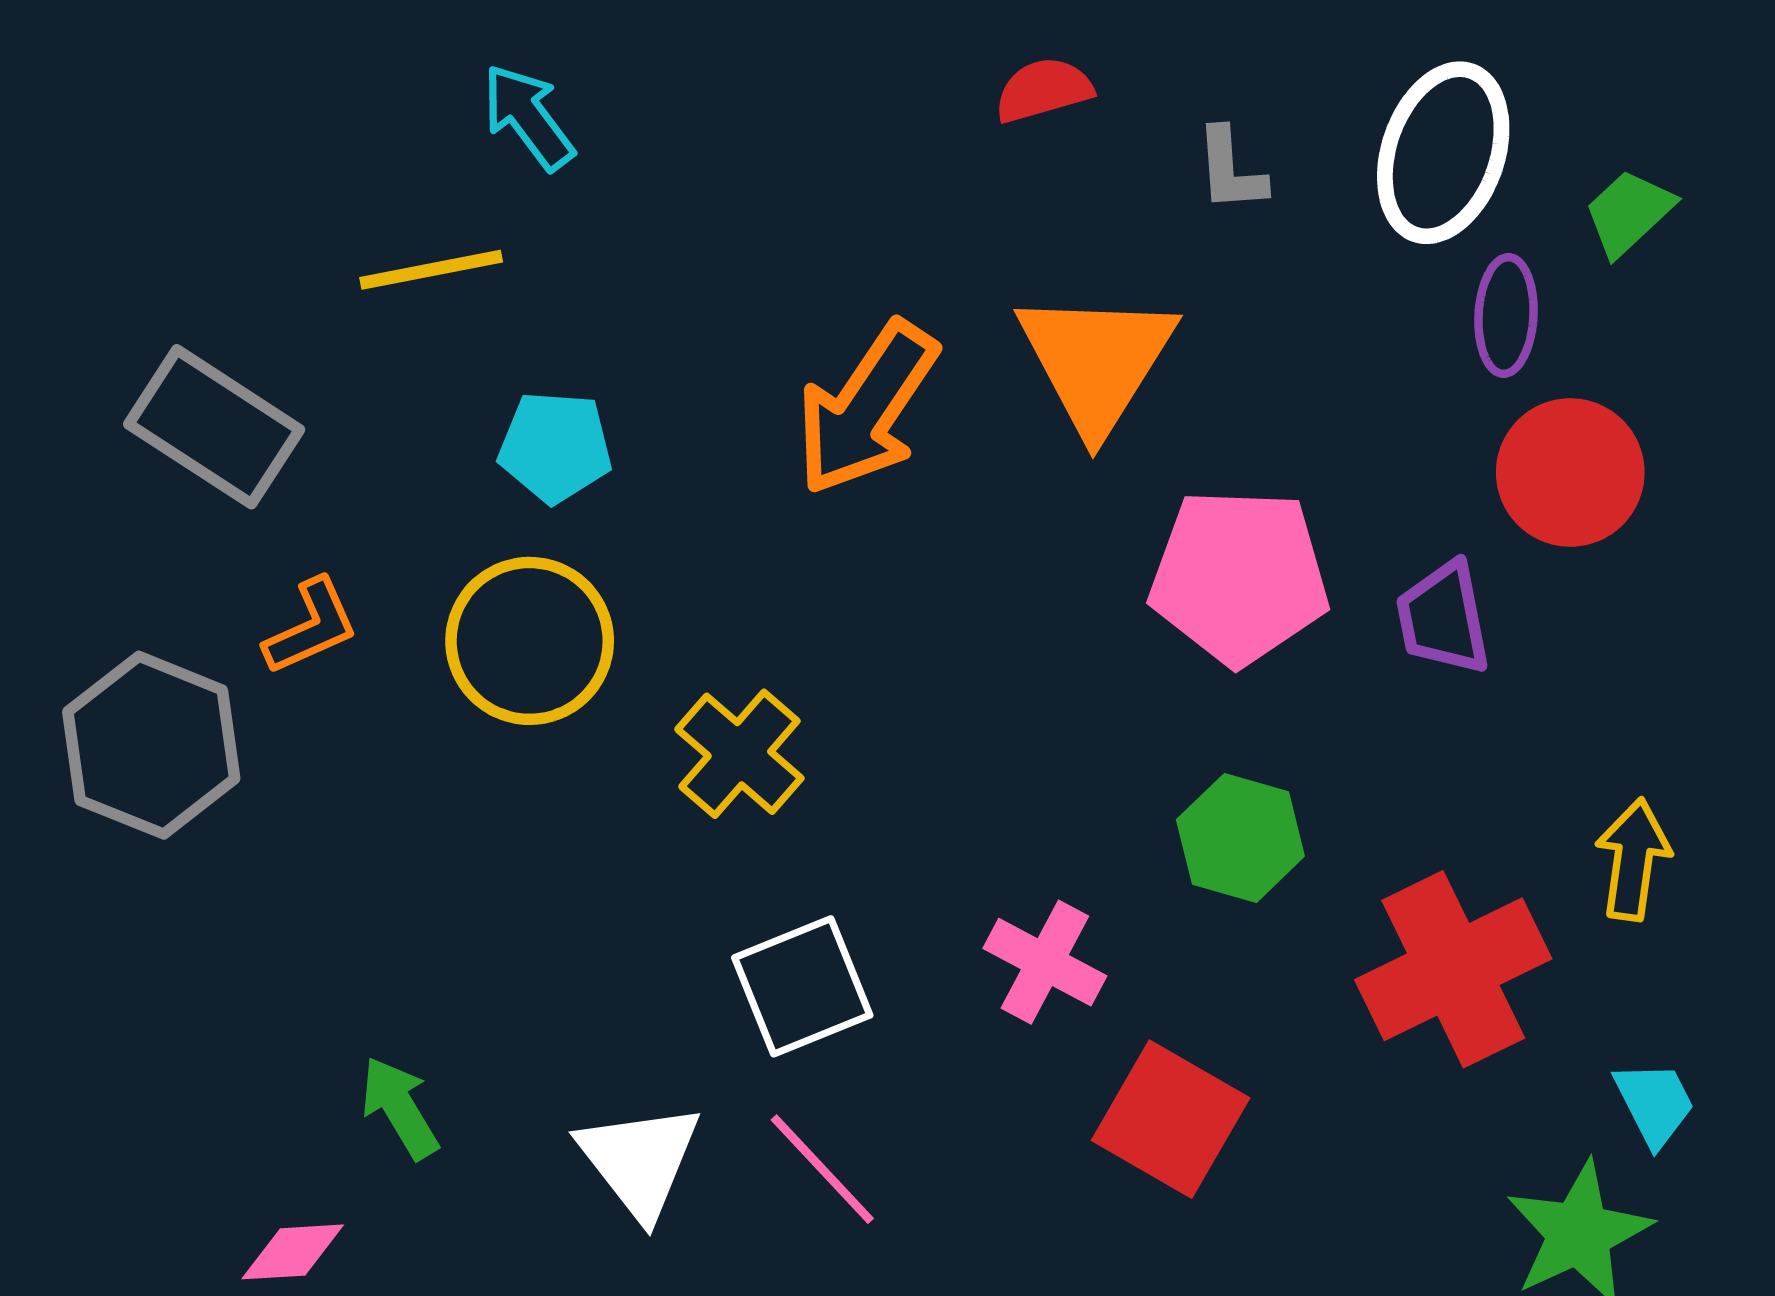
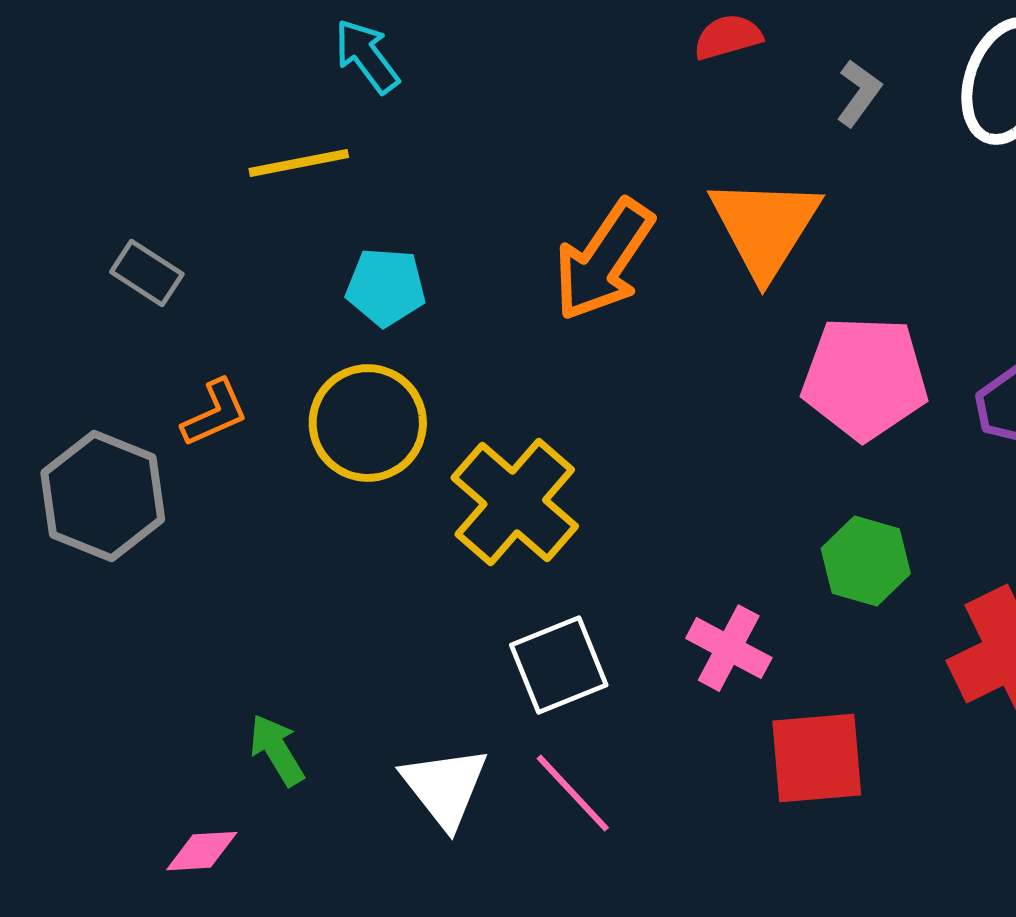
gray L-shape: (1230, 170) -> (859, 93), turned -140
gray rectangle: (214, 427) -> (147, 273), size x0.6
yellow cross: (739, 754) -> (515, 502), size x1.4
red square: (1171, 1119) -> (817, 758), turned -35

